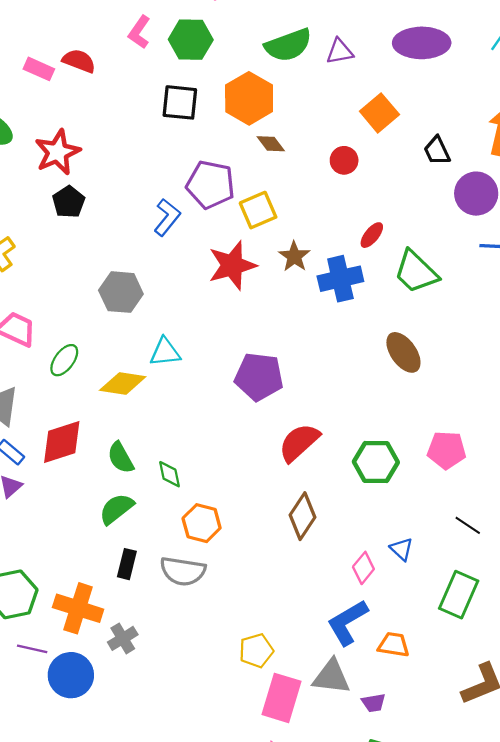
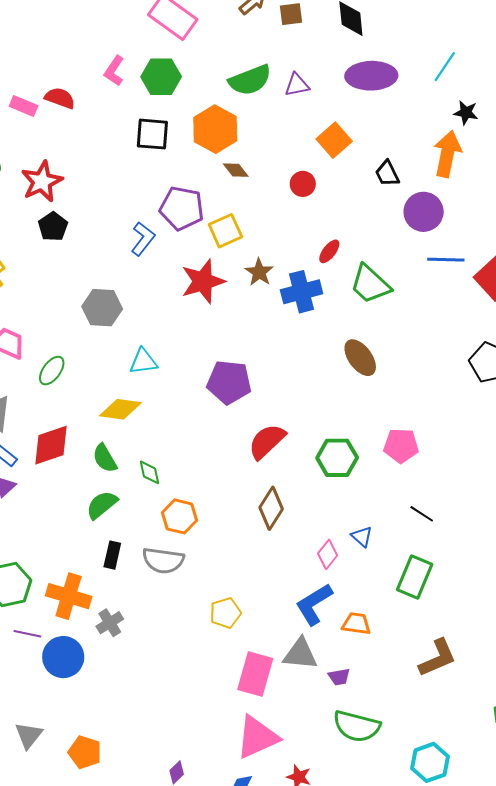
yellow diamond: (123, 384) -> (120, 409), moved
yellow pentagon: (256, 651) -> (225, 613), moved

